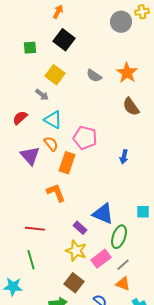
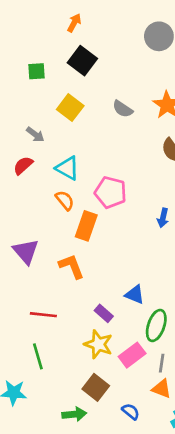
gray arrow: (42, 95) -> (35, 134), moved
purple triangle: (30, 156) -> (26, 251), moved
blue triangle: (103, 214) -> (135, 295), size x0.7
gray line: (123, 265) -> (162, 363), turned -40

